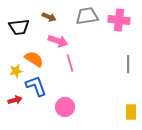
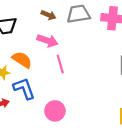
brown arrow: (49, 17) -> (49, 15), moved

